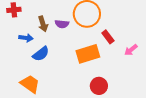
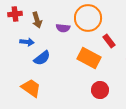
brown arrow: (43, 24) -> (37, 20), moved
orange rectangle: (88, 54) -> (89, 58), turned 45

